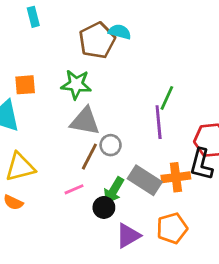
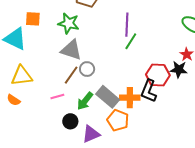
purple line: (159, 122) -> (127, 25), moved
black circle: (104, 207) -> (70, 121), moved
orange pentagon: (172, 228) -> (118, 120), moved, turned 30

